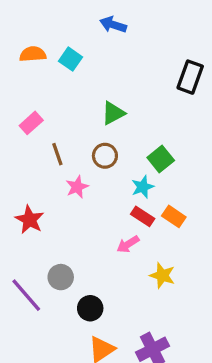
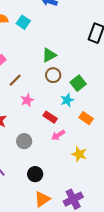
brown line: (57, 154) -> (15, 80), turned 64
brown circle: (105, 156) -> (53, 75), moved
red rectangle: (143, 216) -> (50, 117), moved
gray circle: (61, 277) -> (24, 141), moved

